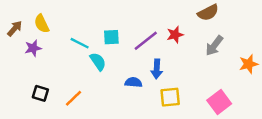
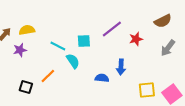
yellow semicircle: (42, 24) -> (27, 30), turned 105
purple line: (146, 41) -> (112, 29), moved
yellow square: (170, 97) -> (147, 90), moved
orange line: (73, 98) -> (48, 76), moved

